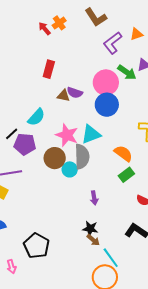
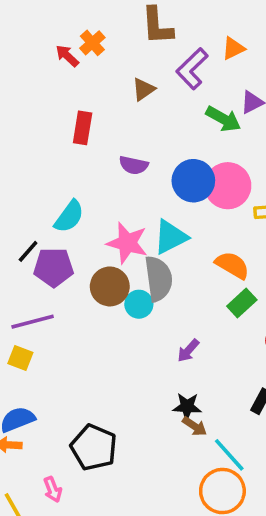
brown L-shape: (96, 17) -> (157, 26), turned 35
pink circle: (106, 82) -> (228, 186), moved
brown triangle: (63, 96) -> (143, 89), moved, turned -40
purple arrow: (94, 198) -> (188, 351), turned 56

